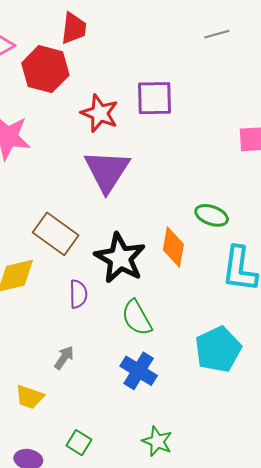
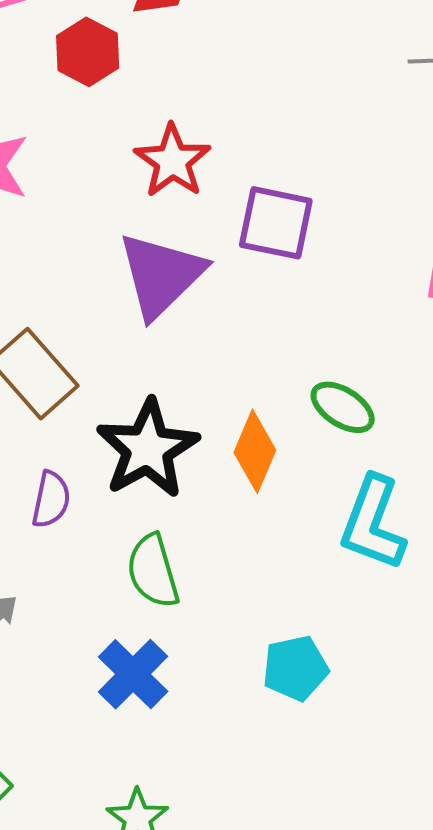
red hexagon: (45, 69) -> (88, 52), size x0.7
purple square: (154, 98) -> (276, 223), moved
cyan pentagon: (218, 349) -> (295, 668), size x0.7

